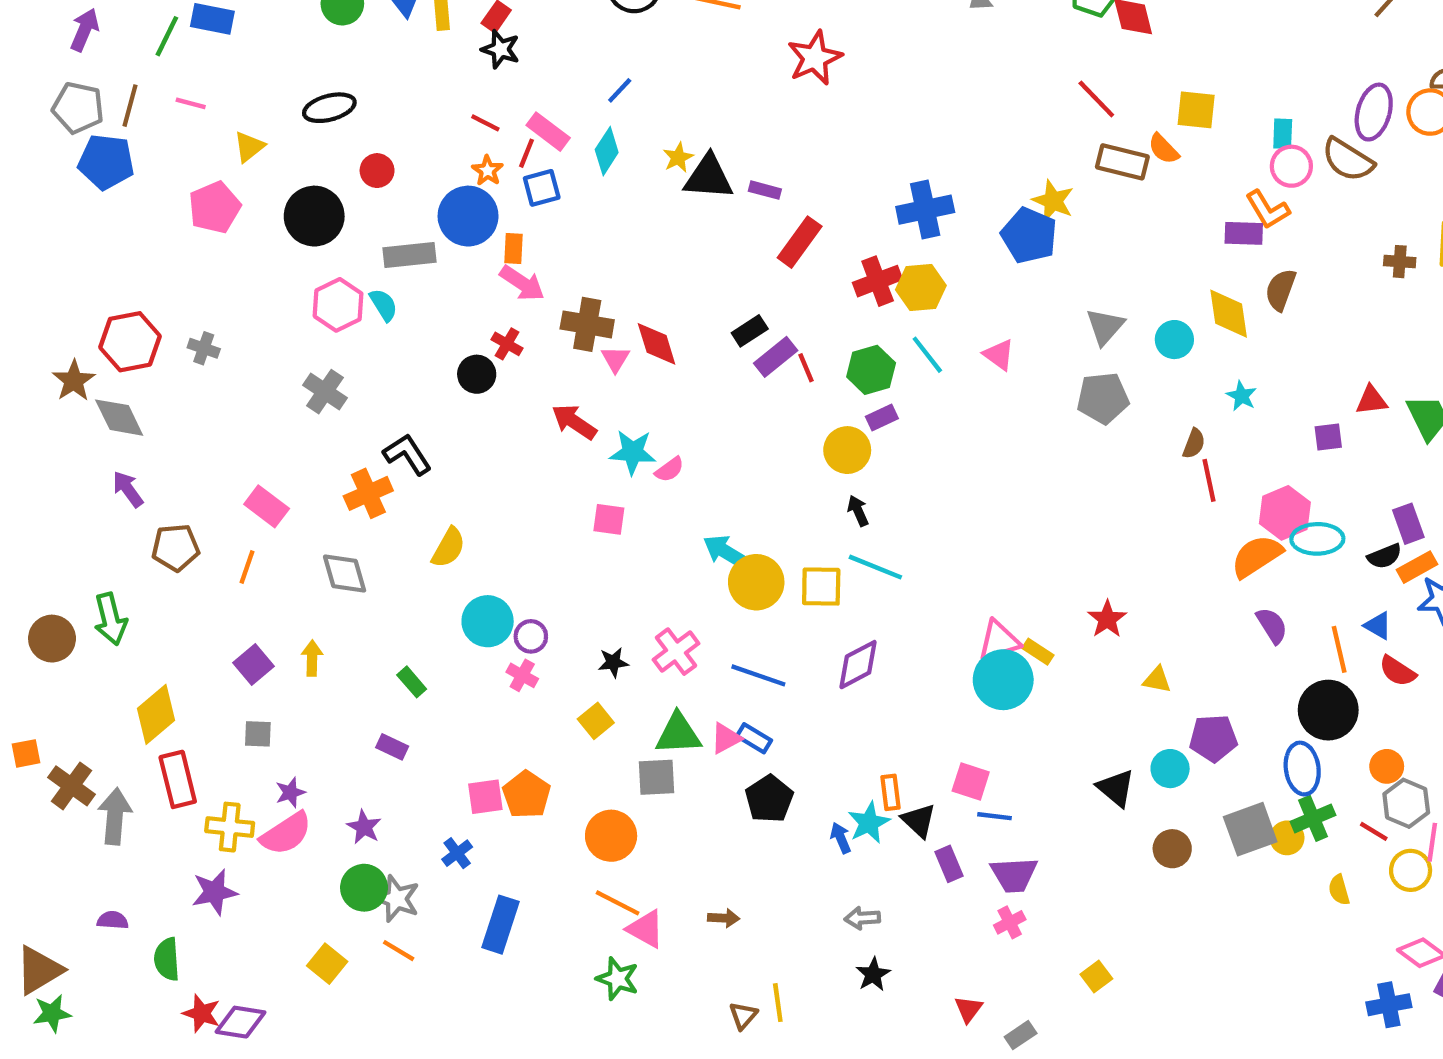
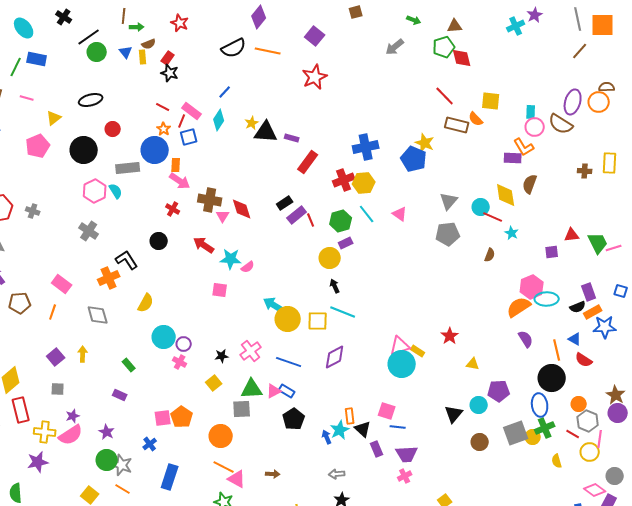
black circle: (477, 374) -> (159, 241), moved
red line: (1209, 480) -> (493, 217), moved, turned -54
black triangle: (1116, 788) -> (454, 414), turned 30

